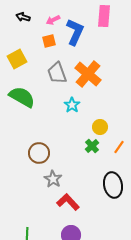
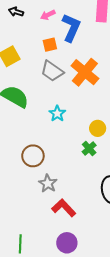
orange square: (49, 41) -> (50, 45), moved
gray trapezoid: (57, 73) -> (52, 71), turned -35
cyan star: (72, 105) -> (57, 114), moved

